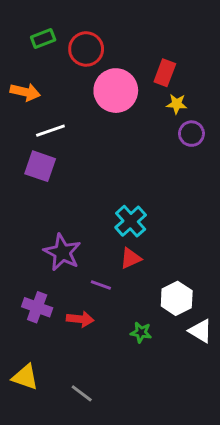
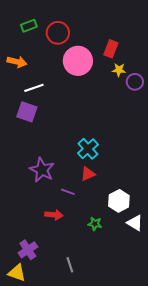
purple circle: (191, 134) -> (135, 82), moved
purple cross: (37, 307) -> (28, 250), moved, turned 36
yellow triangle: (25, 377) -> (17, 273), moved
gray line: (82, 393) -> (70, 265), moved, turned 35

